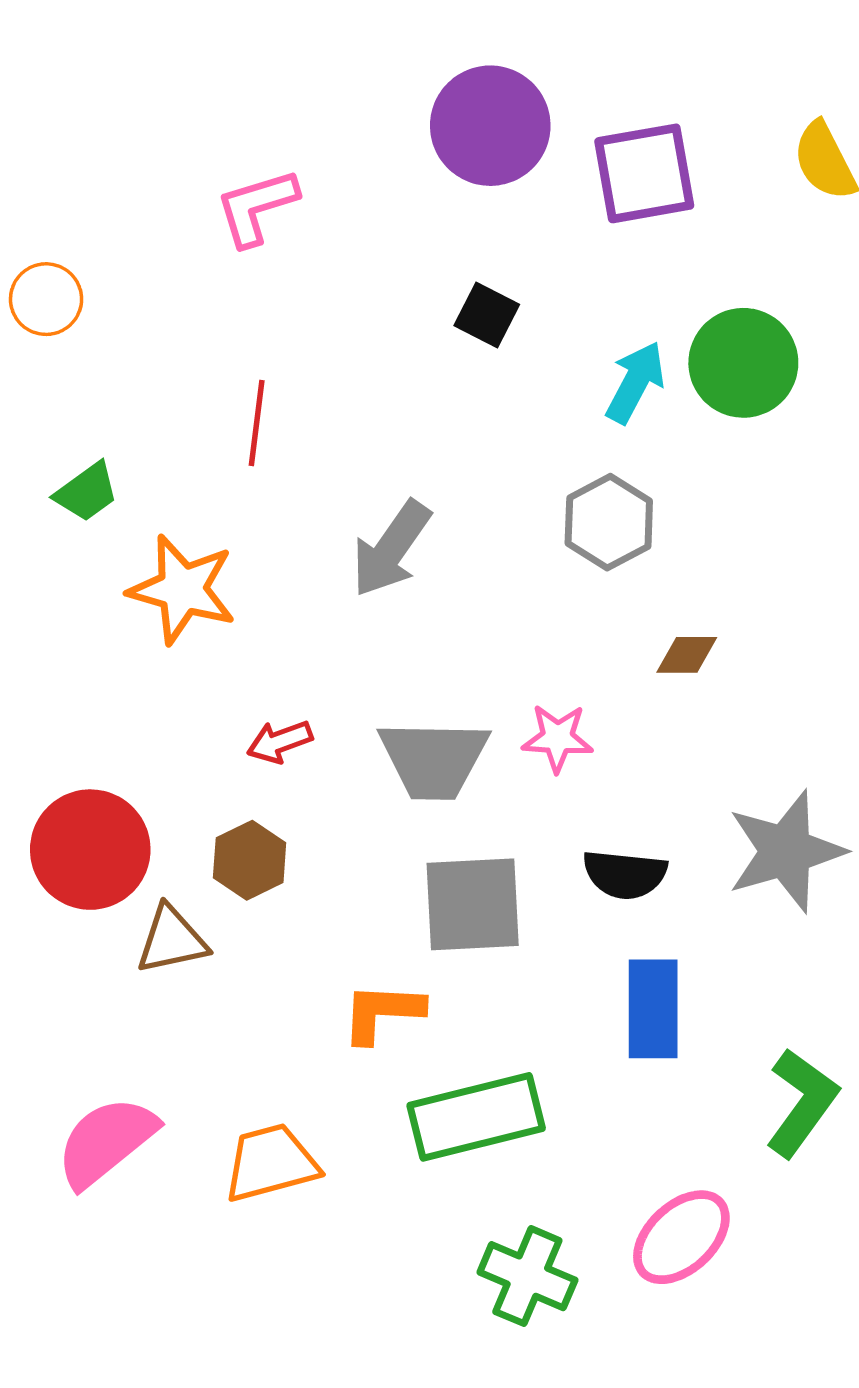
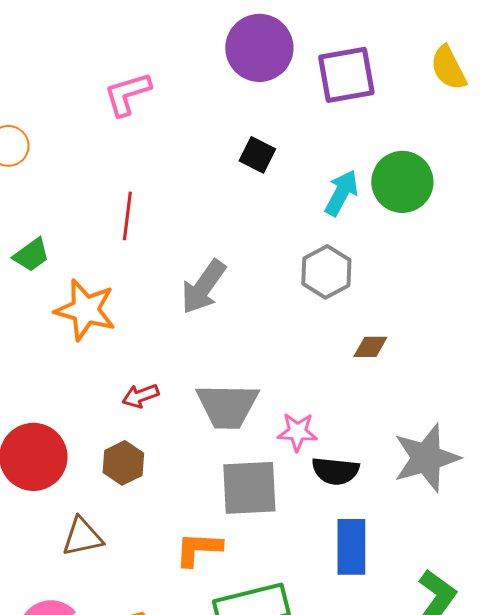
pink star: (558, 738) -> (297, 432), moved
brown triangle: (172, 940) -> (82, 537), moved

